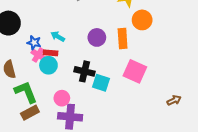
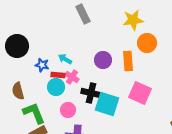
pink cross: (38, 55) -> (72, 77), moved
cyan square: (101, 83) -> (107, 104), size x1.4
pink circle: (62, 98) -> (68, 110), moved

